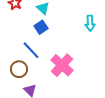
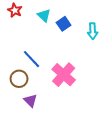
blue square: (41, 27) -> (64, 24), moved

